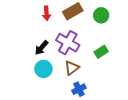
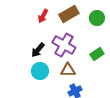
red arrow: (47, 13) -> (43, 16), turned 32
brown triangle: (72, 68) -> (68, 70), turned 35

